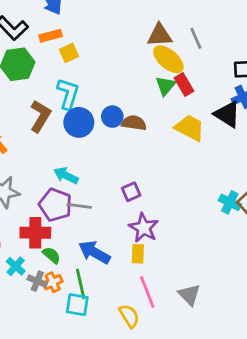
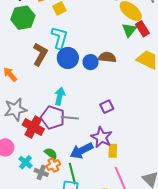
blue circle: (112, 117) -> (91, 62), moved
cyan arrow: (66, 175) -> (60, 96), turned 78
purple star: (144, 228) -> (102, 137), moved
red cross: (35, 233) -> (33, 127), moved, turned 30
blue arrow: (94, 252) -> (82, 151), turned -55
orange cross: (53, 282) -> (53, 165), moved

